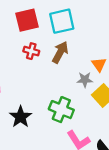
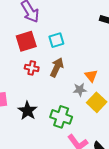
cyan square: (62, 21) -> (56, 40), size x0.7
black star: (21, 117) -> (28, 111), moved

